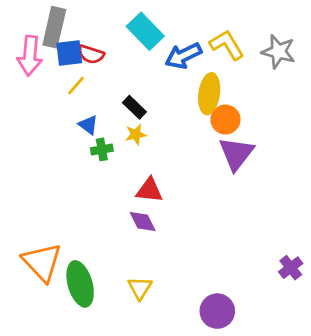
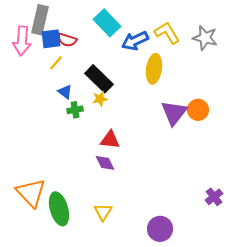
black rectangle: (134, 107) -> (99, 79), size x1.6
orange circle: (225, 120) -> (198, 110), moved

